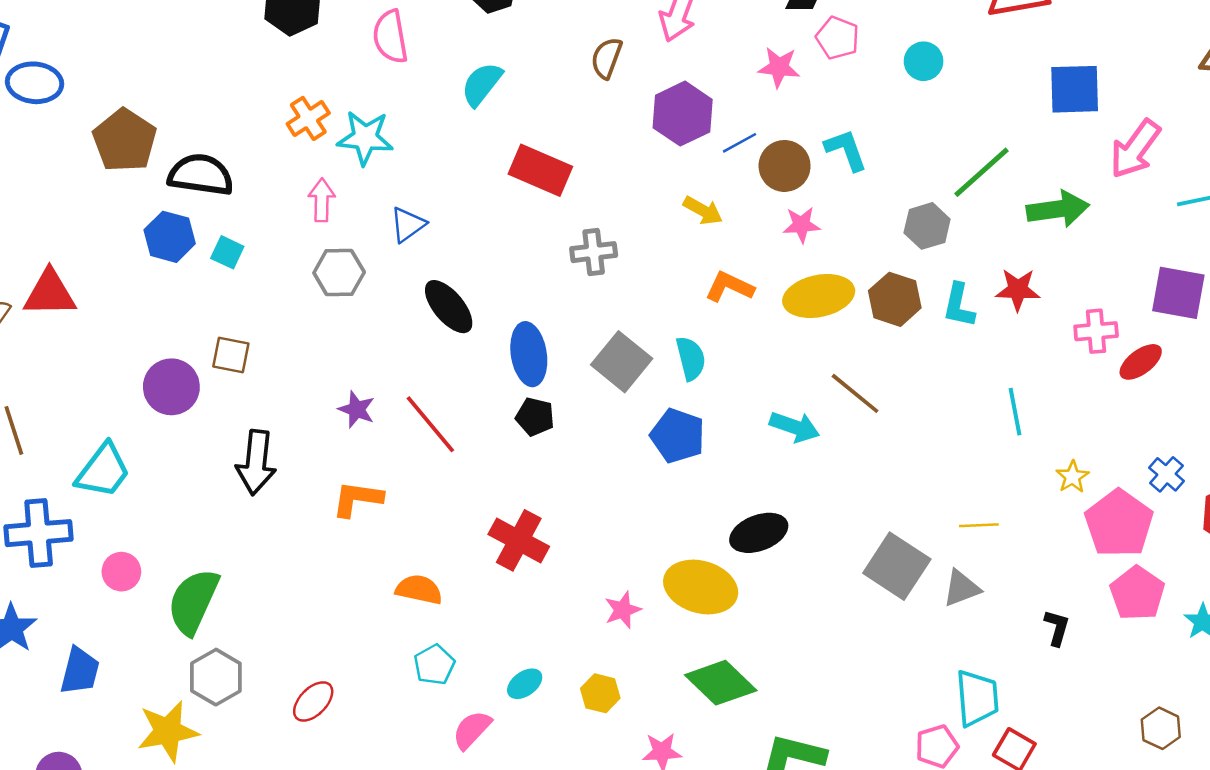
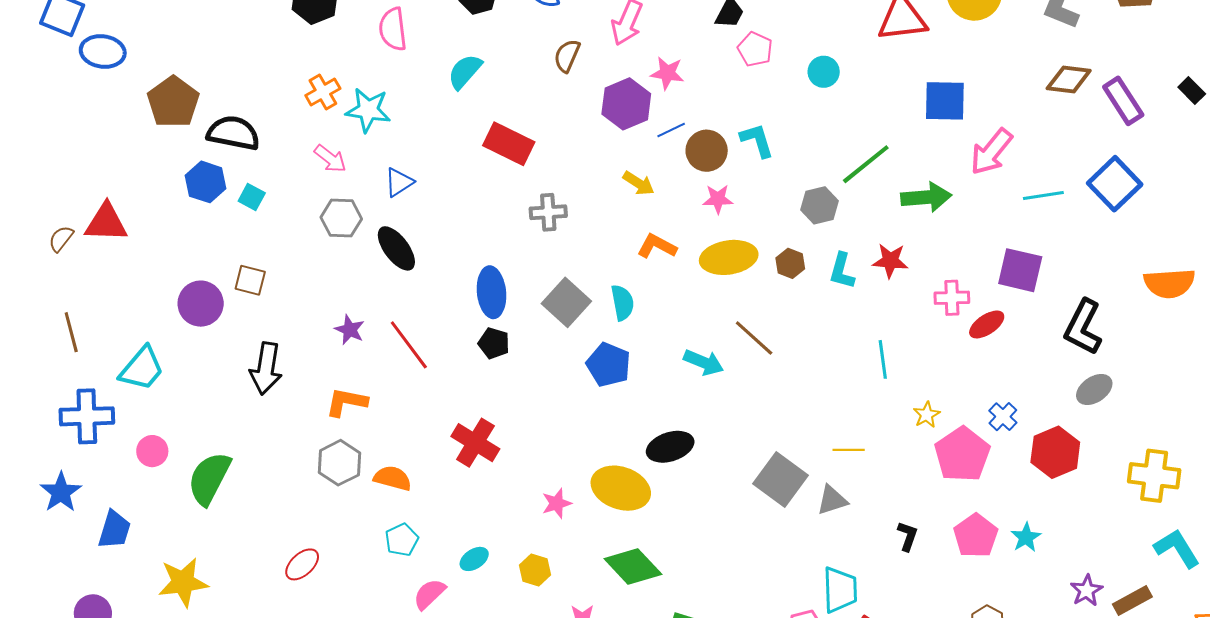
pink star: (779, 67) -> (667, 73), moved
pink arrow: (322, 200) -> (330, 159), turned 124
brown hexagon: (895, 299) -> (790, 263), size x0.7
black ellipse: (449, 307) -> (396, 248), moved
pink pentagon: (1137, 593) -> (976, 536), moved
gray hexagon: (216, 677) -> (339, 463), moved

